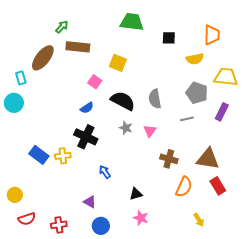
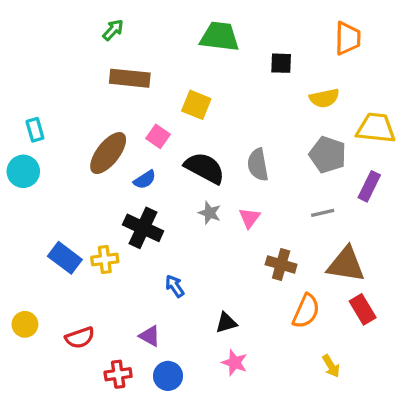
green arrow: (62, 27) -> (113, 30), moved
orange trapezoid: (212, 35) -> (348, 38), moved
brown ellipse: (43, 58) -> (108, 153), moved
gray line: (187, 119) -> (323, 213), moved
red semicircle: (27, 219) -> (80, 338), moved
red cross: (59, 225) -> (118, 374), moved

